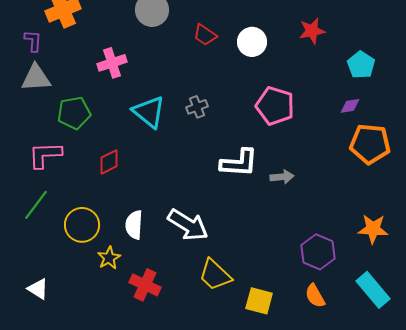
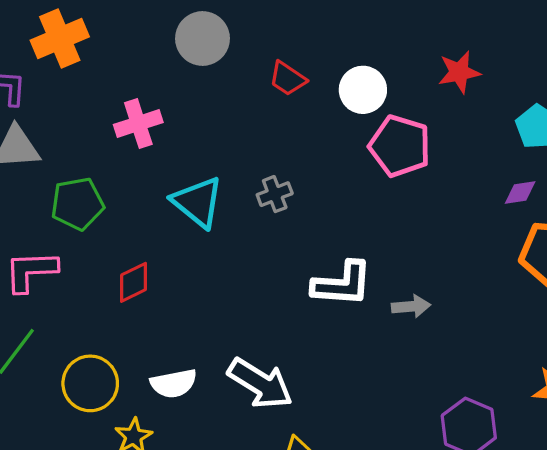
pink pentagon: (275, 106) -> (400, 146), moved
white semicircle: (134, 225) -> (174, 383), turned -104

